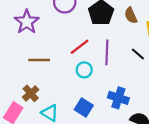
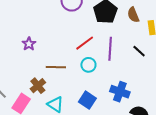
purple star: (27, 22) -> (29, 44), moved, size x0.6
brown line: (39, 60) -> (56, 67), moved

